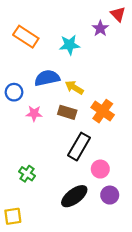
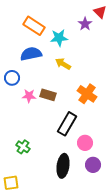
orange rectangle: (26, 37) -> (34, 26), moved
blue semicircle: (47, 78) -> (31, 54), moved
yellow arrow: (74, 87) -> (63, 64), moved
brown rectangle: (67, 112) -> (48, 95), moved
black ellipse: (74, 196) -> (63, 166), turned -45

